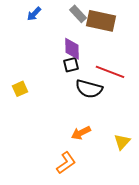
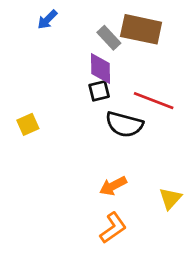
gray rectangle: (78, 14) -> (109, 38), moved
orange L-shape: (66, 163) -> (113, 228), moved

